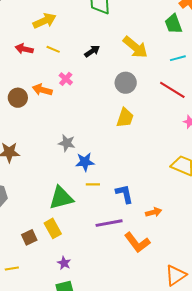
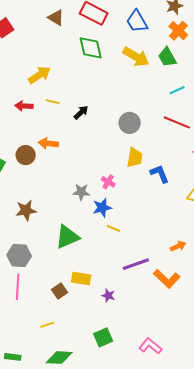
yellow arrow: (135, 47) -> (136, 57), moved
black arrow: (92, 51) -> (81, 112), moved
pink cross: (66, 79) -> (108, 182), moved
yellow line: (93, 184) -> (114, 228), turned 32
blue L-shape: (124, 194) -> (160, 174), moved
green triangle: (61, 198) -> (67, 237), moved
yellow rectangle: (53, 228) -> (81, 279), turned -42
purple star: (64, 263) -> (108, 296), moved

